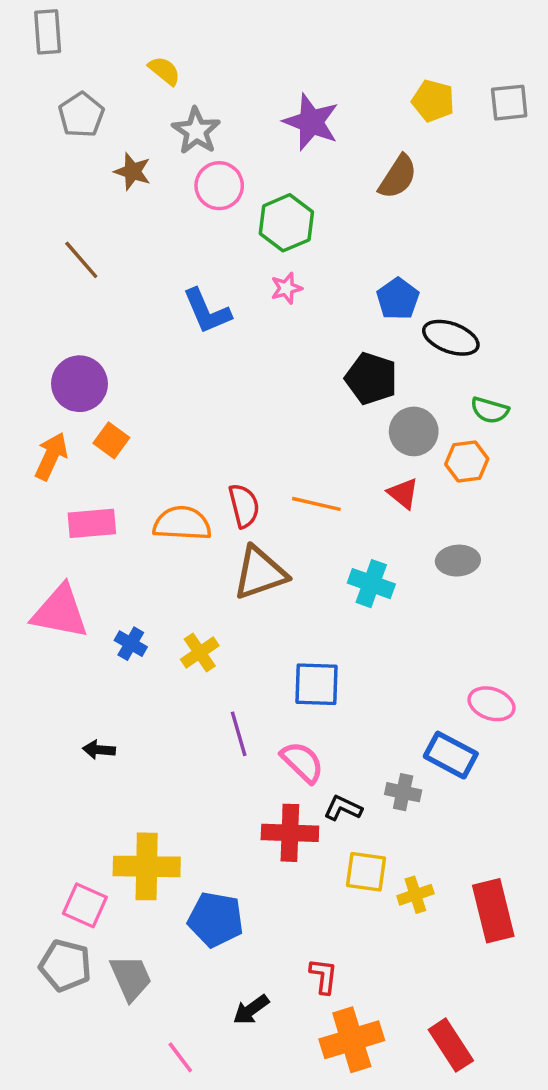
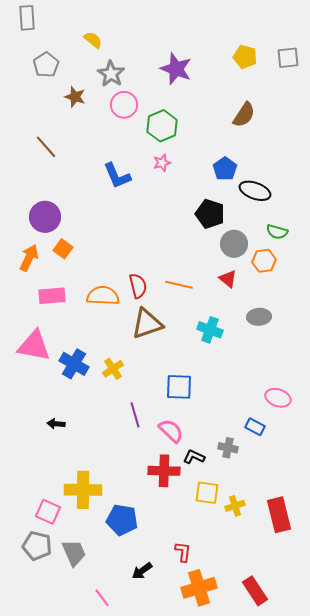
brown semicircle: (398, 177) -> (244, 115), moved
blue cross: (131, 644) -> (74, 364), size x1.6
blue rectangle: (451, 755) -> (255, 427), size x0.7

